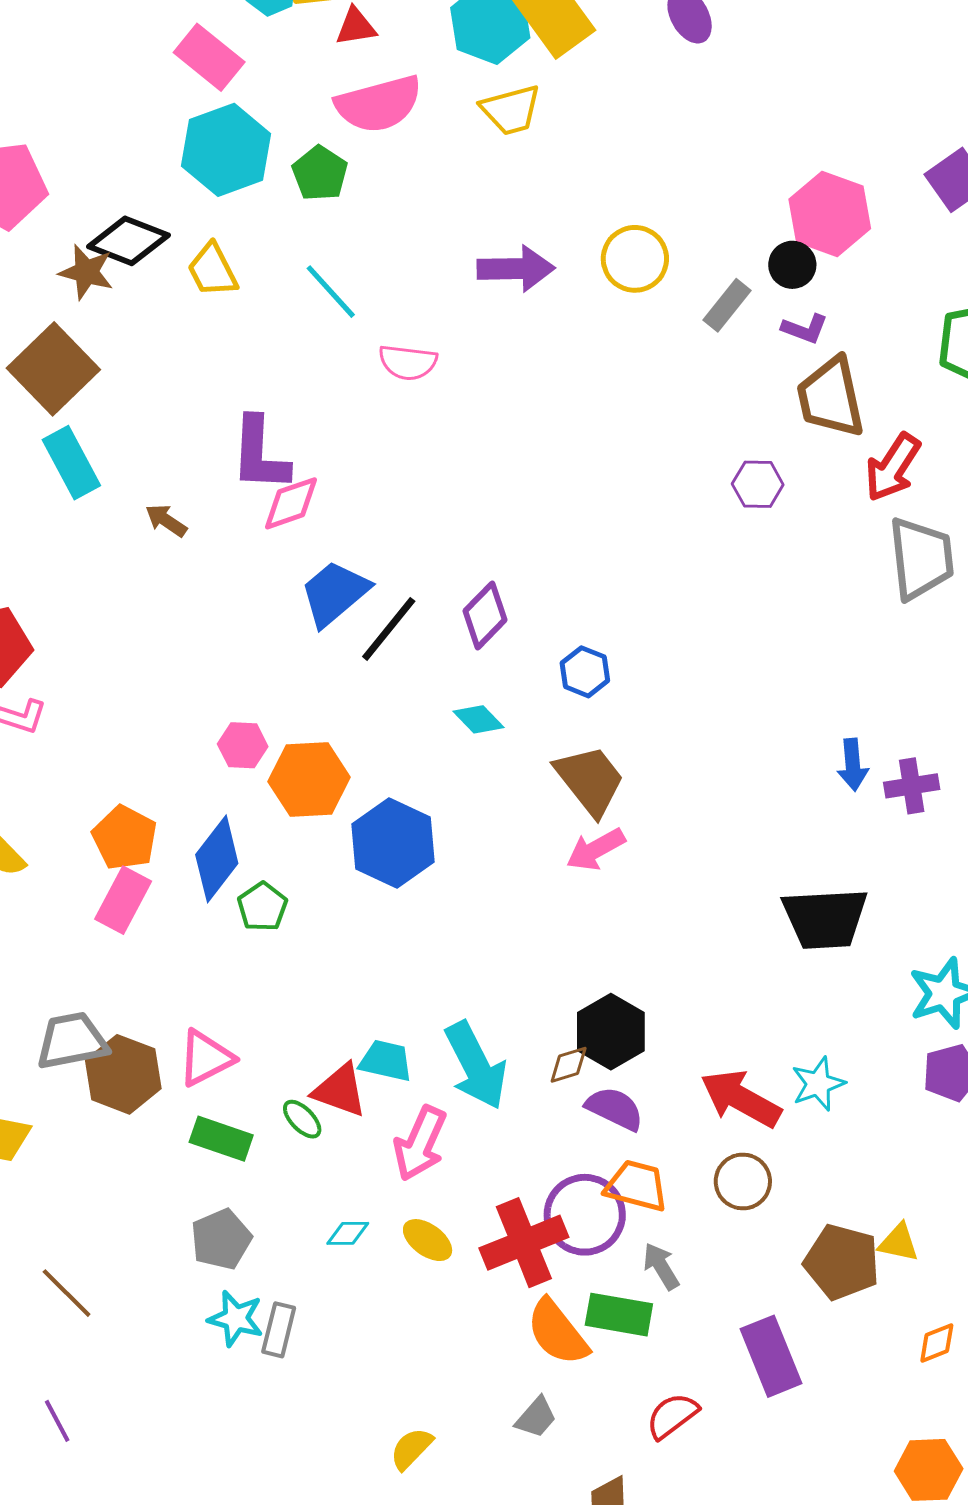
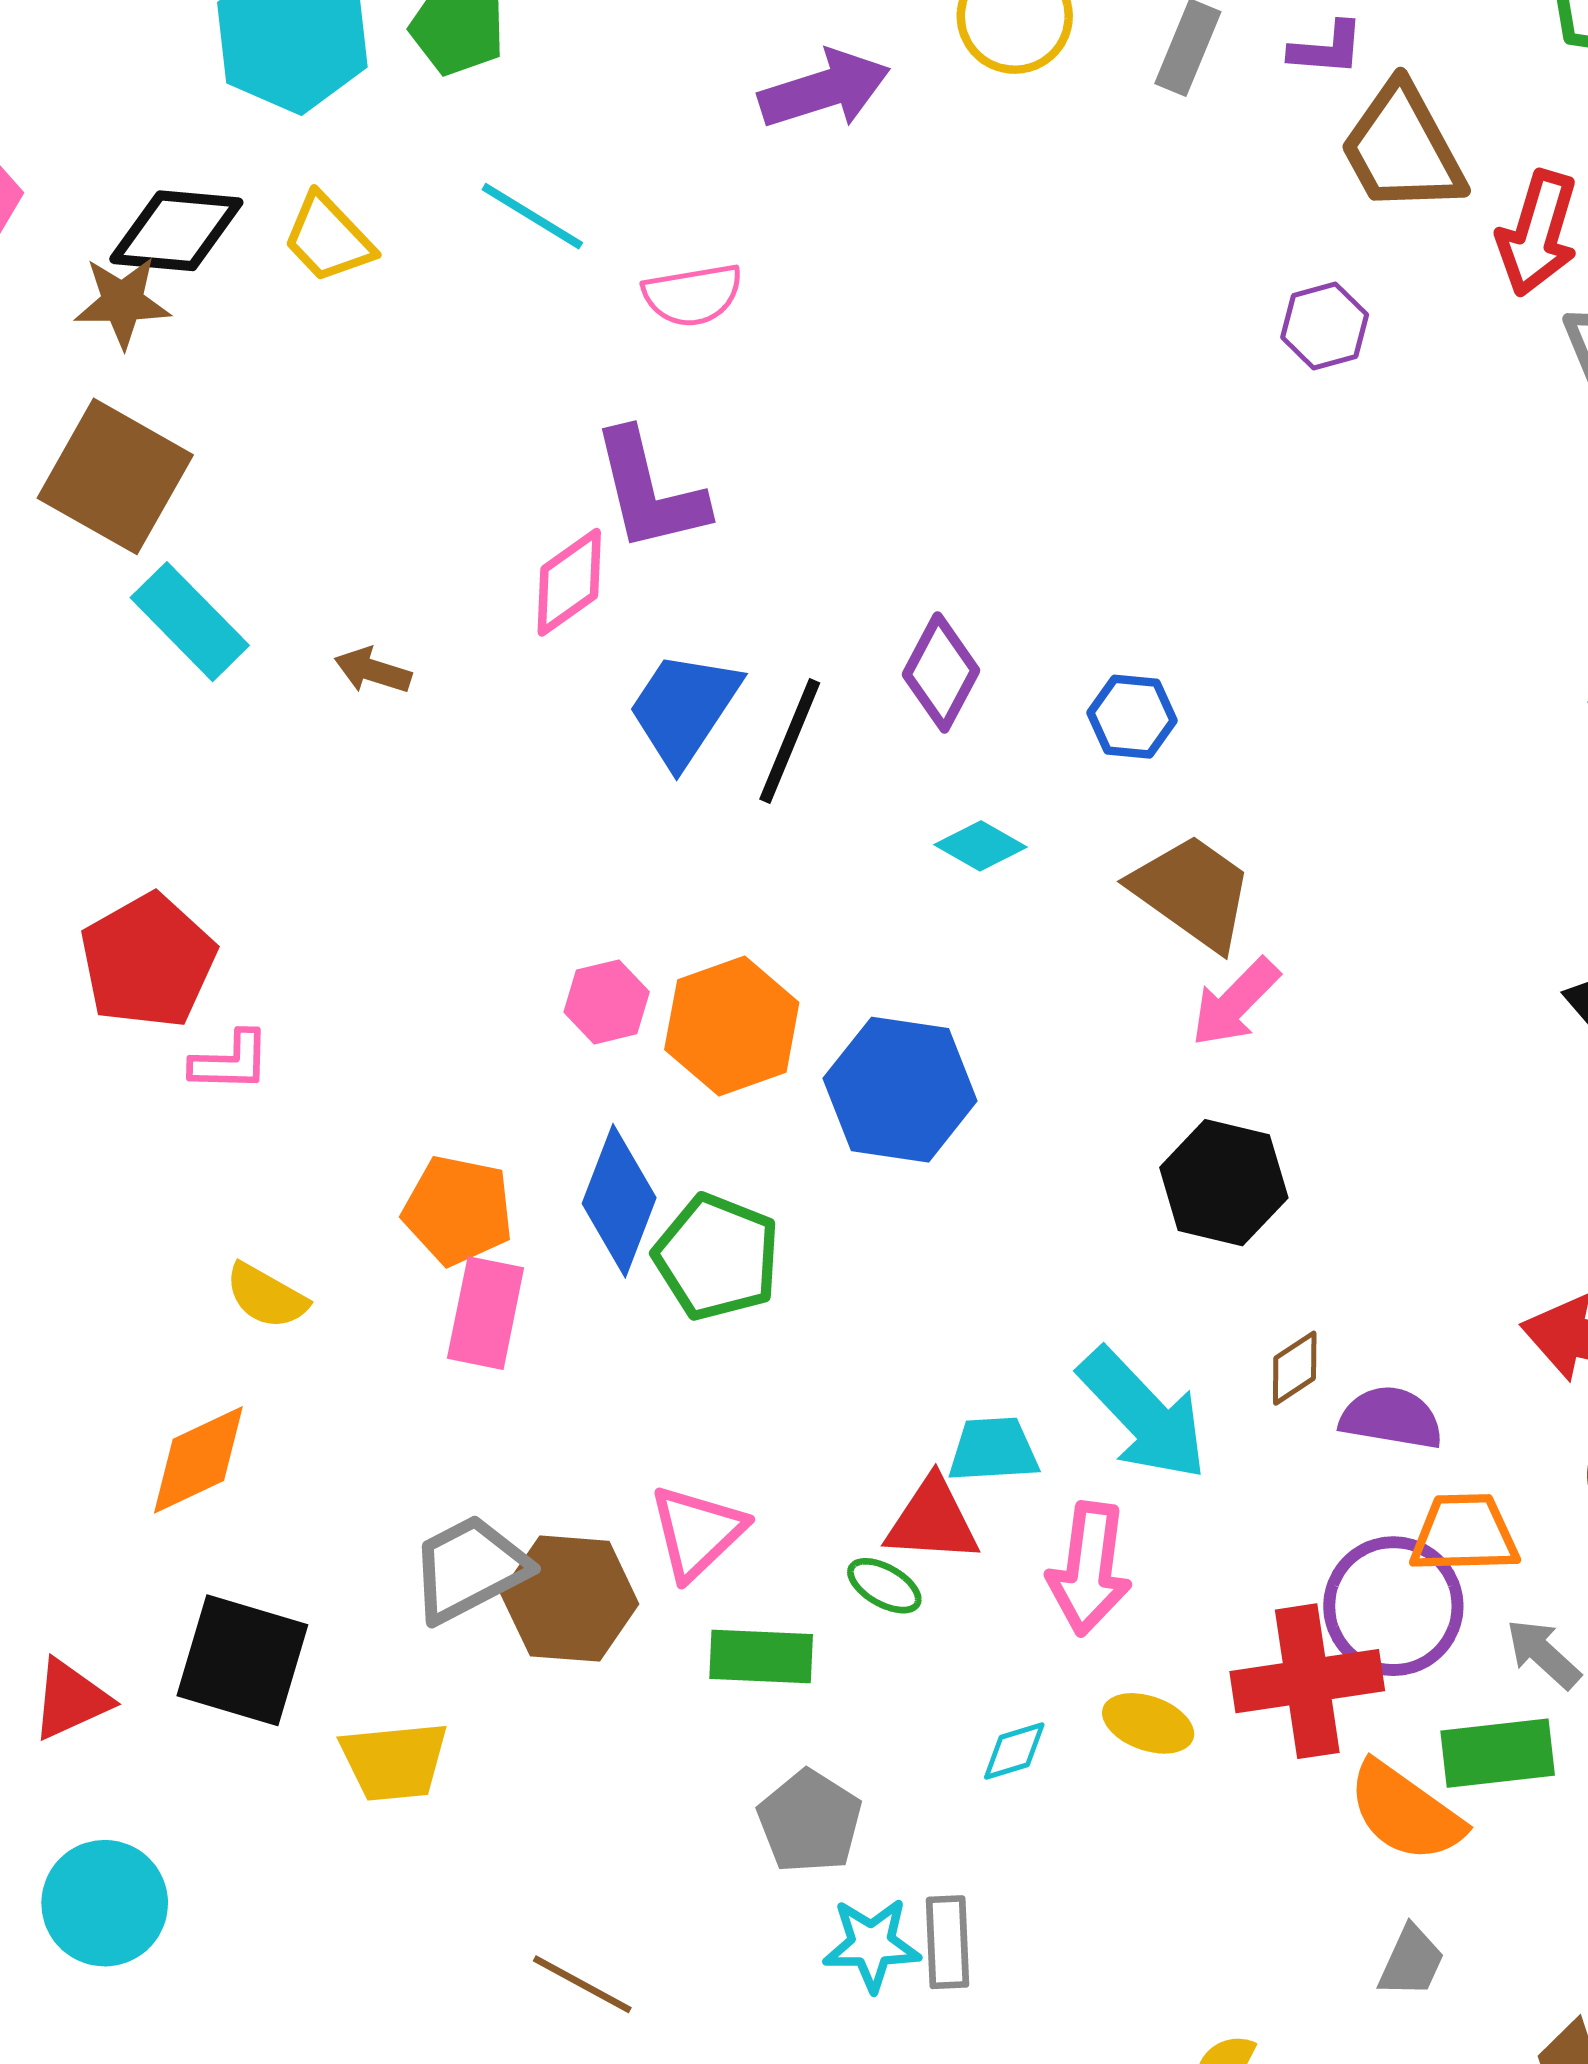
purple L-shape: (260, 454) -> (649, 491), moved
green pentagon: (262, 907) -> (717, 1257), size x1.5
black hexagon: (611, 1032) -> (1224, 1183), moved
red cross: (524, 1243) -> (1307, 1681), turned 30

